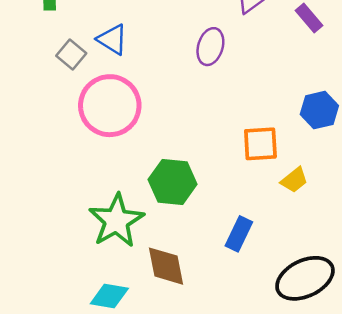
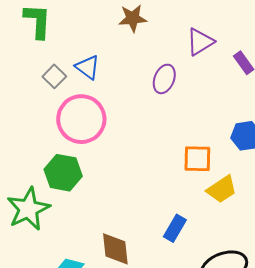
yellow trapezoid: (294, 180) -> (222, 189), size x1.4
green hexagon: (173, 182) -> (63, 173), moved
green star: (116, 221) -> (28, 209), moved

